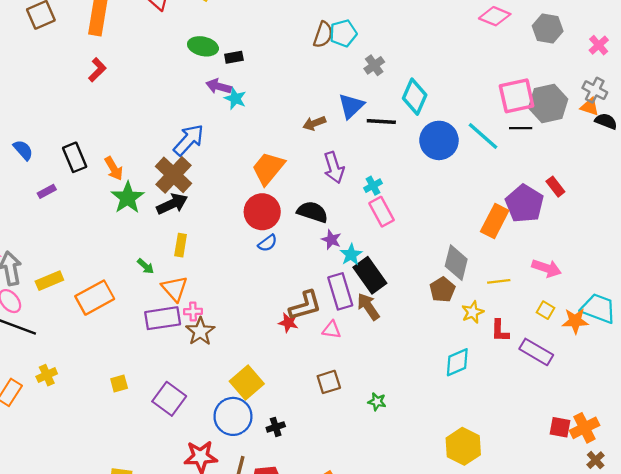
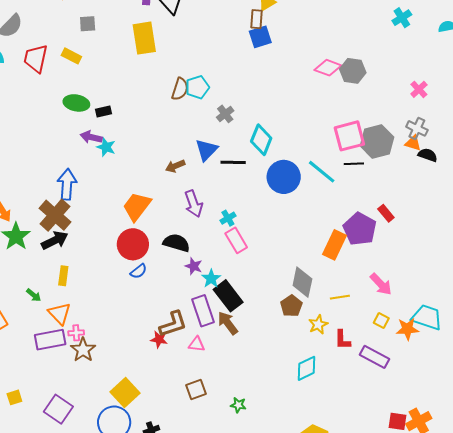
gray hexagon: (548, 28) -> (353, 71), moved
blue arrow: (189, 140) -> (67, 184), turned -36
pink arrow: (547, 268) -> (381, 284), turned 30

